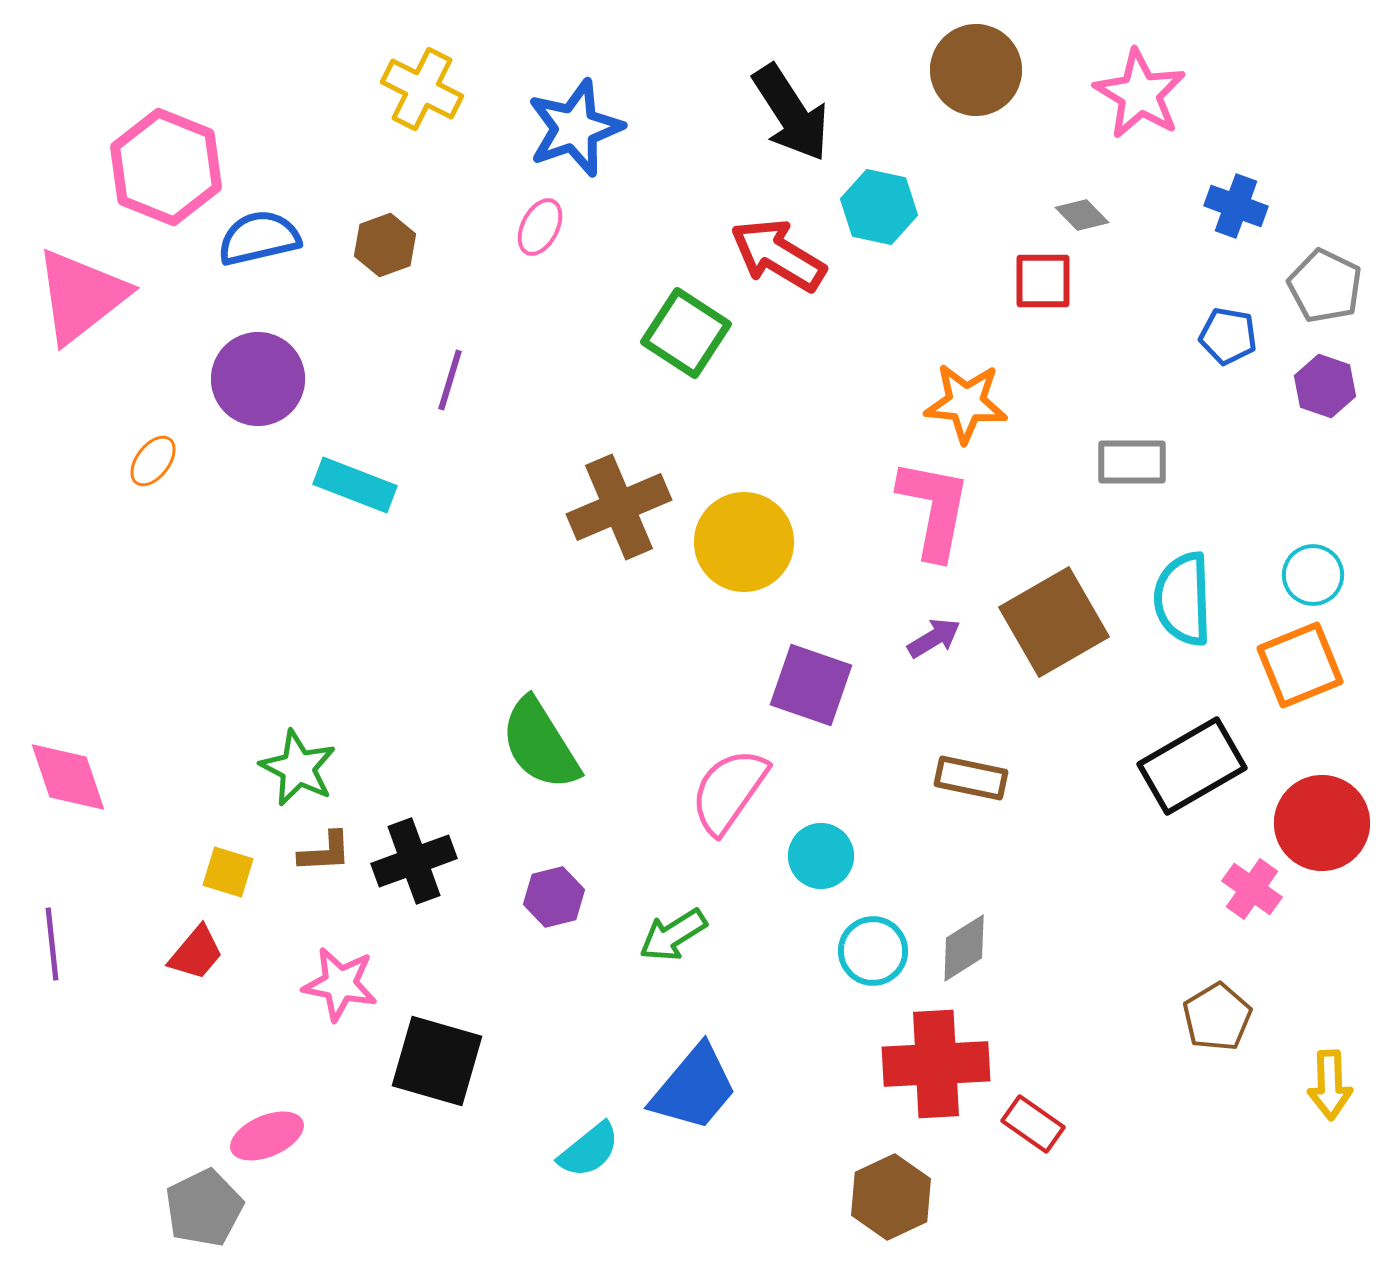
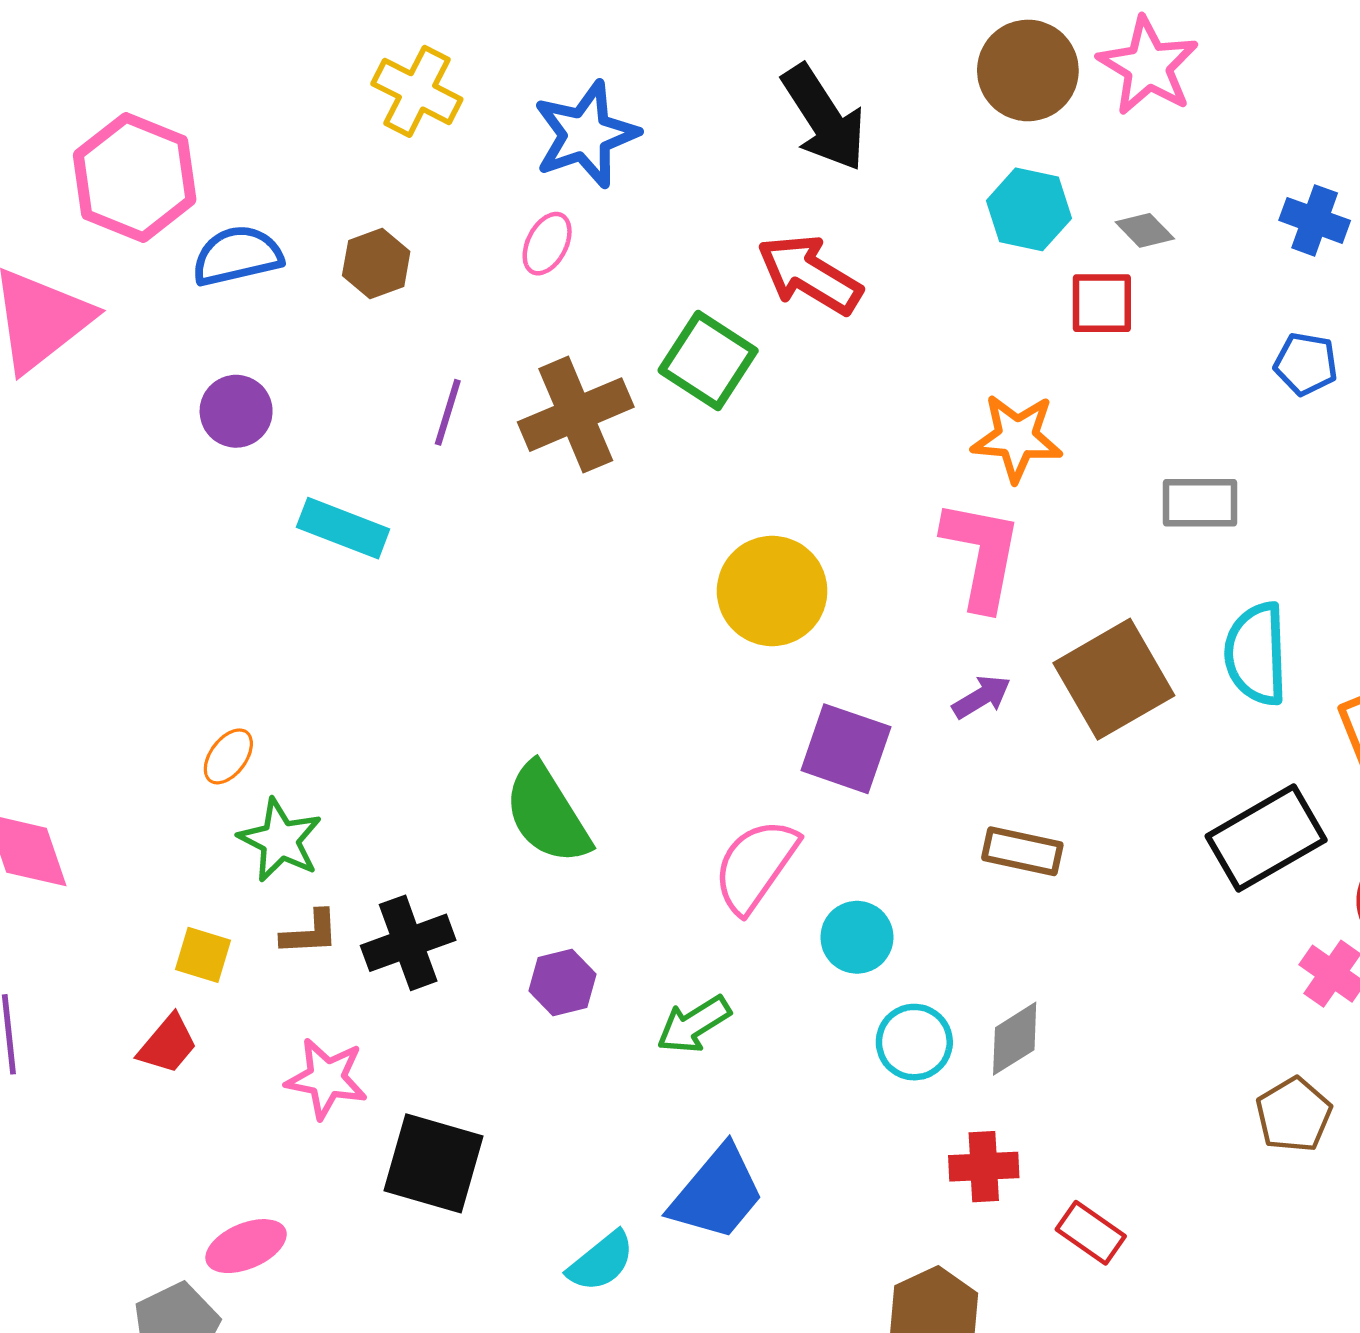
pink star: (1140, 94) -> (1148, 66), moved
cyan hexagon: (879, 207) -> (1029, 209), moved
purple circle: (258, 379) -> (236, 411), size x0.7
orange ellipse: (153, 461) -> (228, 756), moved
brown cross: (619, 507) -> (576, 415), moved
red cross: (936, 1064) -> (984, 1167), size x0.6

